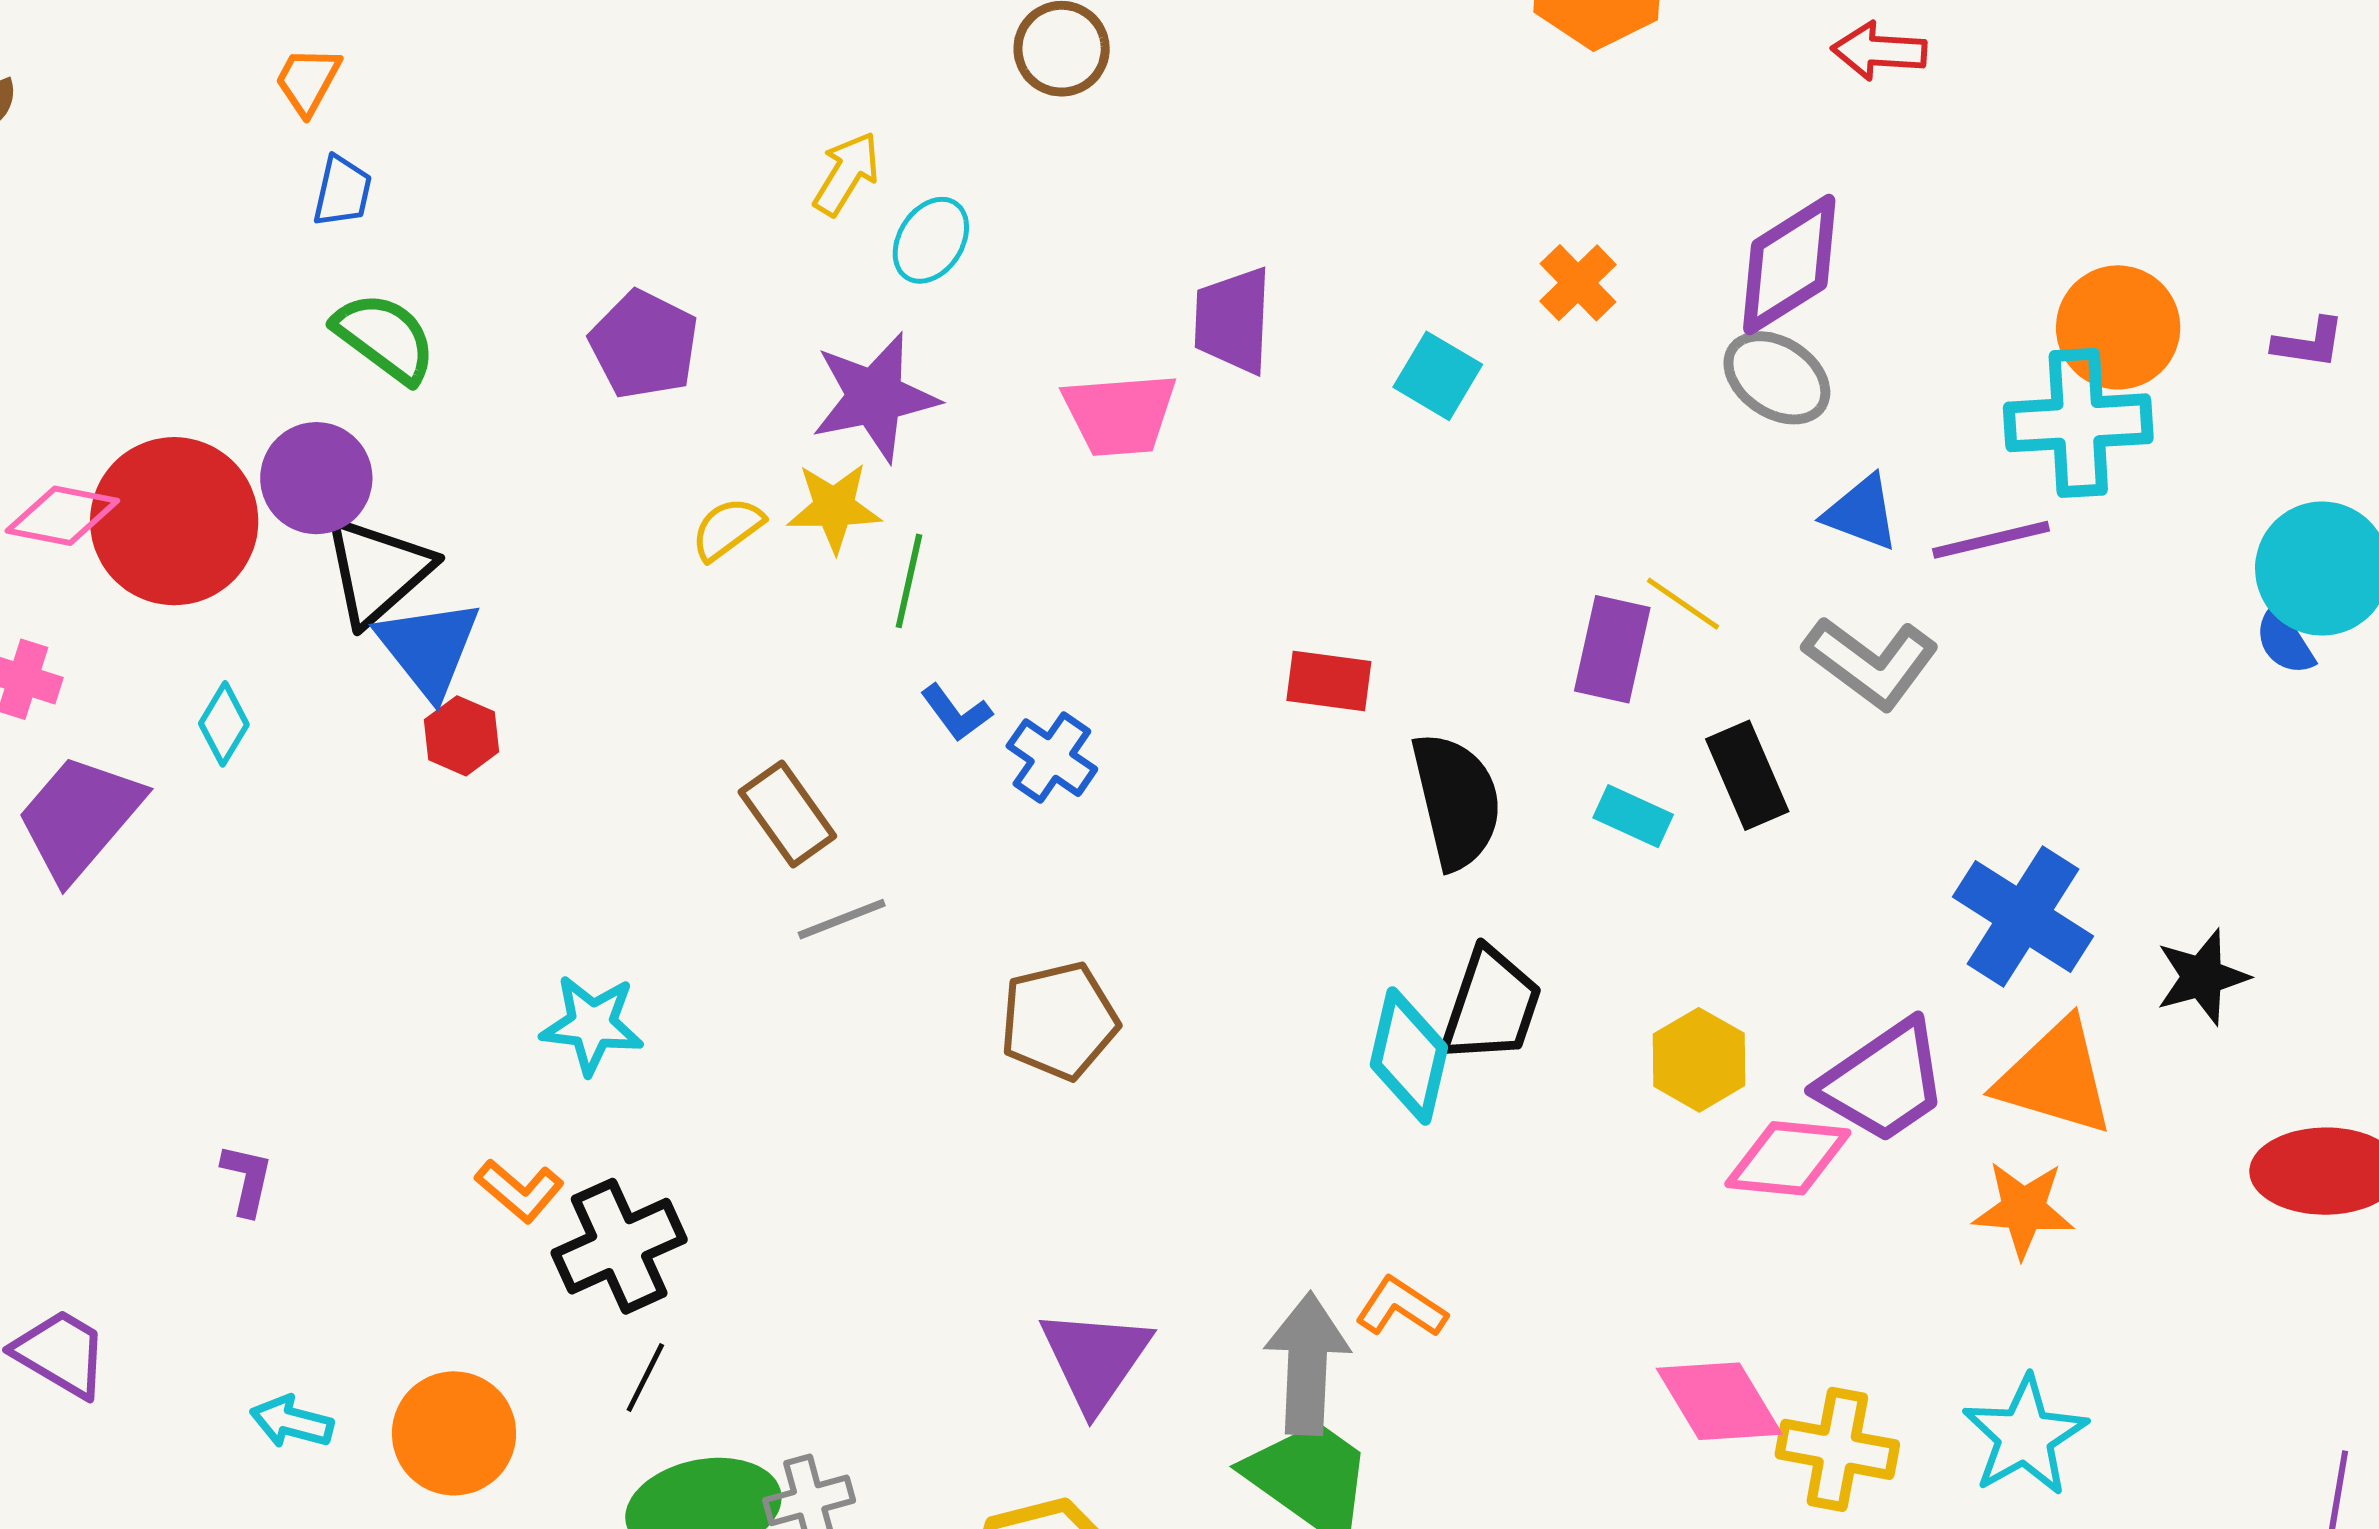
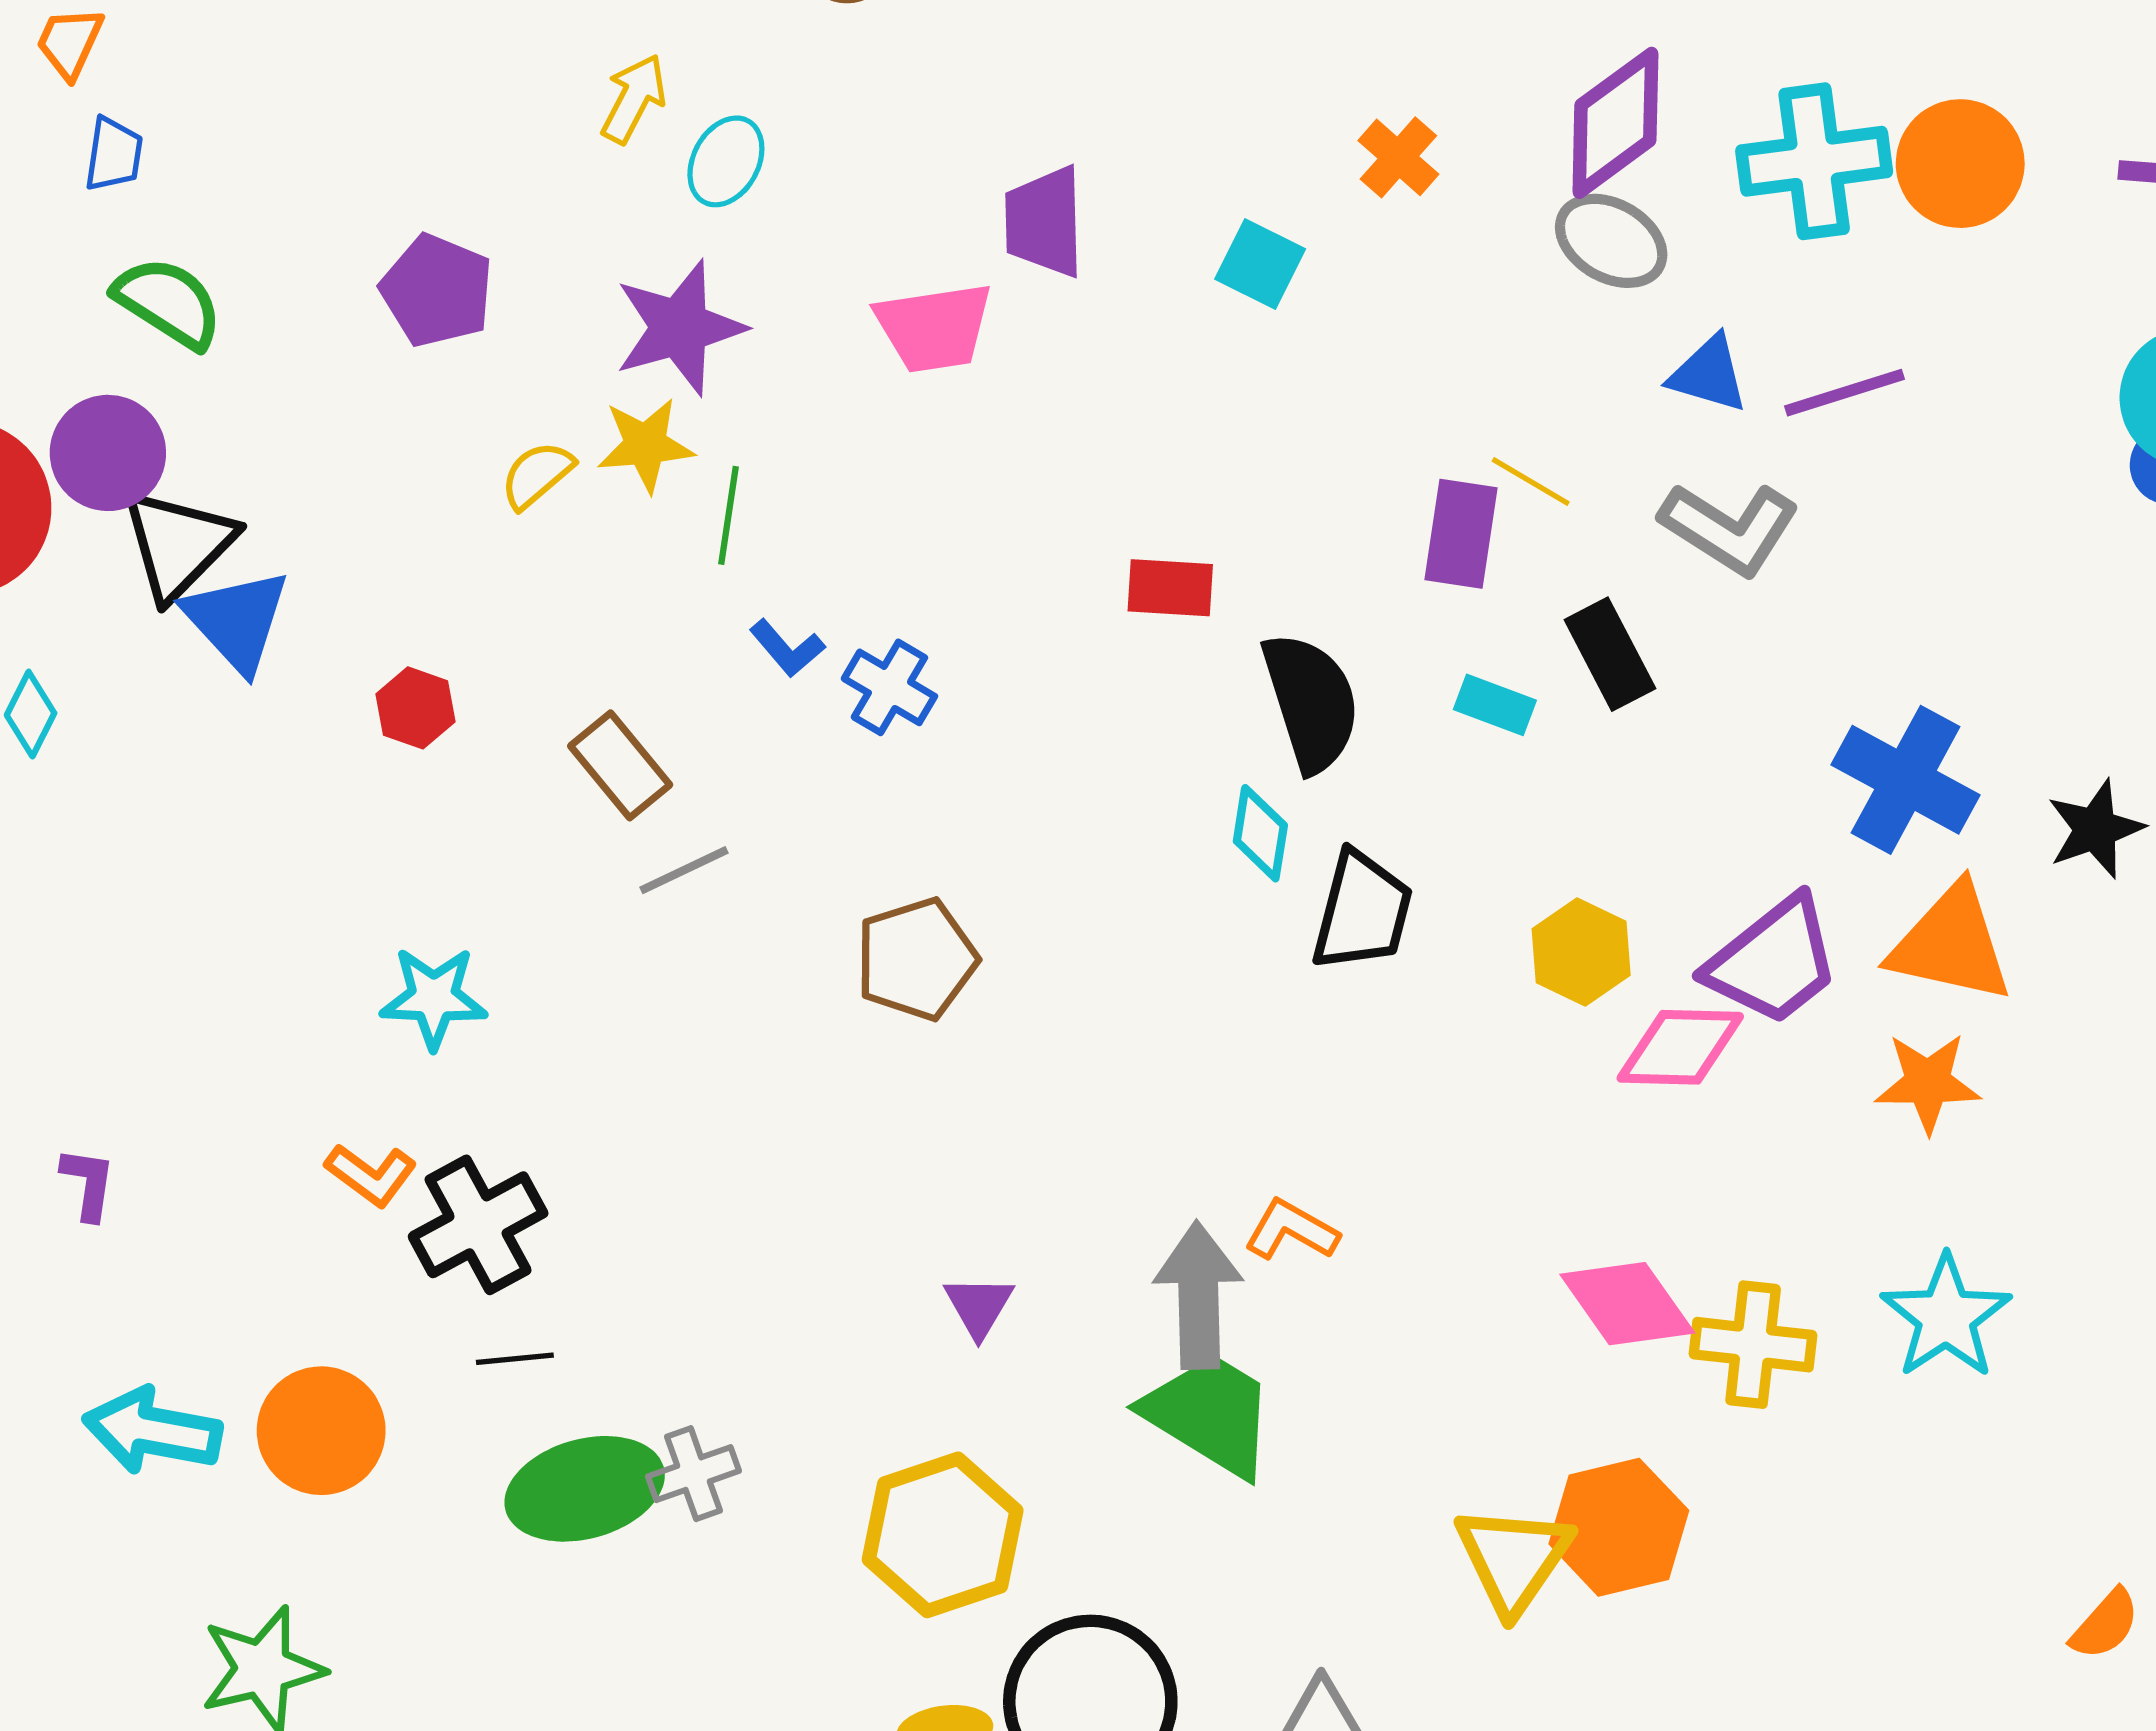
cyan cross: (2078, 423) -> (1814, 161), moved
red hexagon: (462, 736) -> (415, 708), moved
cyan diamond: (1409, 1056) -> (1260, 833), moved, size x0.7
purple triangle: (1095, 1359) -> (979, 1306), size x0.6
black line: (645, 1378) -> (515, 1359), turned 62
cyan arrow: (292, 1422) -> (152, 1431), size x1.6

